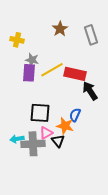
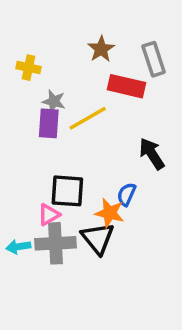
red rectangle: (75, 74) -> (126, 86), moved
pink triangle: (46, 133) -> (49, 215), moved
cyan arrow: (17, 139) -> (18, 247), moved
black triangle: (58, 141) -> (98, 238), size x1.5

